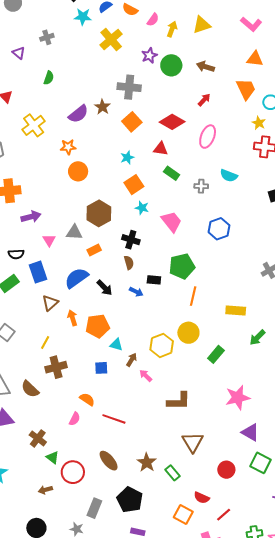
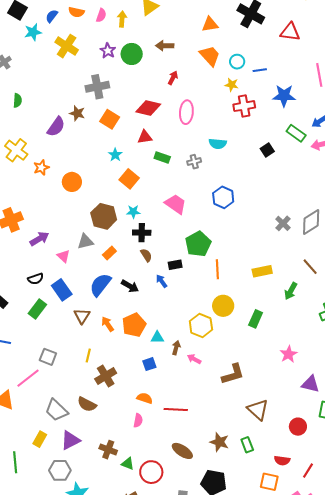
orange star: (68, 147) -> (41, 168), moved
cyan star: (142, 208) -> (133, 212), moved
blue arrow: (136, 292) -> (162, 281), turned -136
pink star: (238, 397) -> (289, 354), size x0.7
green rectangle: (173, 473) -> (247, 445), turned 35

